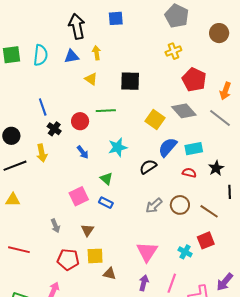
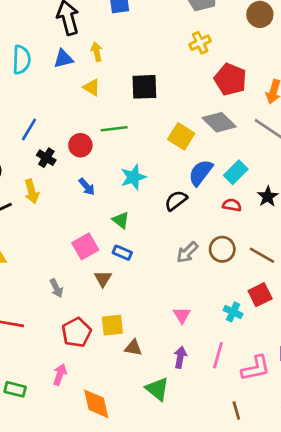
blue line: (43, 107) -> (29, 129), turned 54
cyan rectangle: (194, 149) -> (236, 172), turned -30
brown triangle: (88, 230) -> (103, 279), moved
pink triangle: (147, 252) -> (182, 315), size x0.6
red pentagon: (68, 260) -> (76, 332), turned -30

